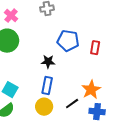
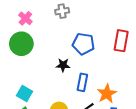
red rectangle: (95, 48) -> (121, 41), moved, size x1.5
blue rectangle: (47, 86) -> (82, 82), moved

